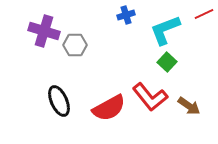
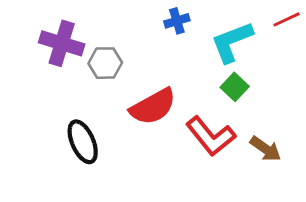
red semicircle: (109, 108) -> (153, 107), moved

